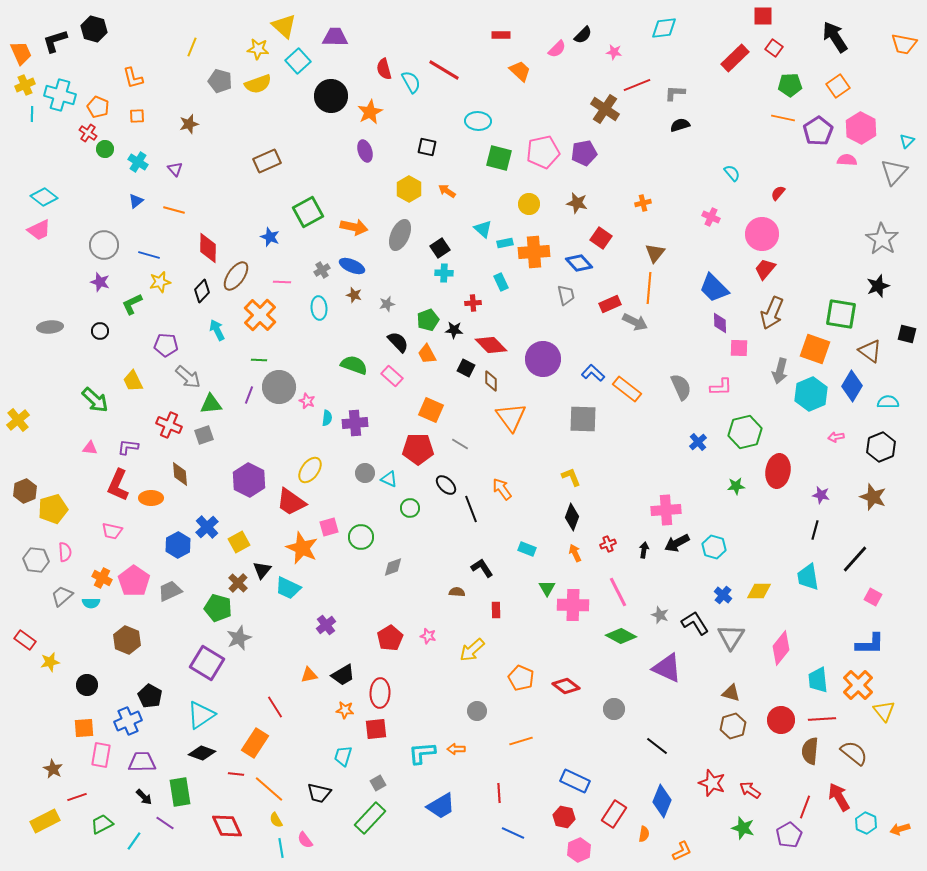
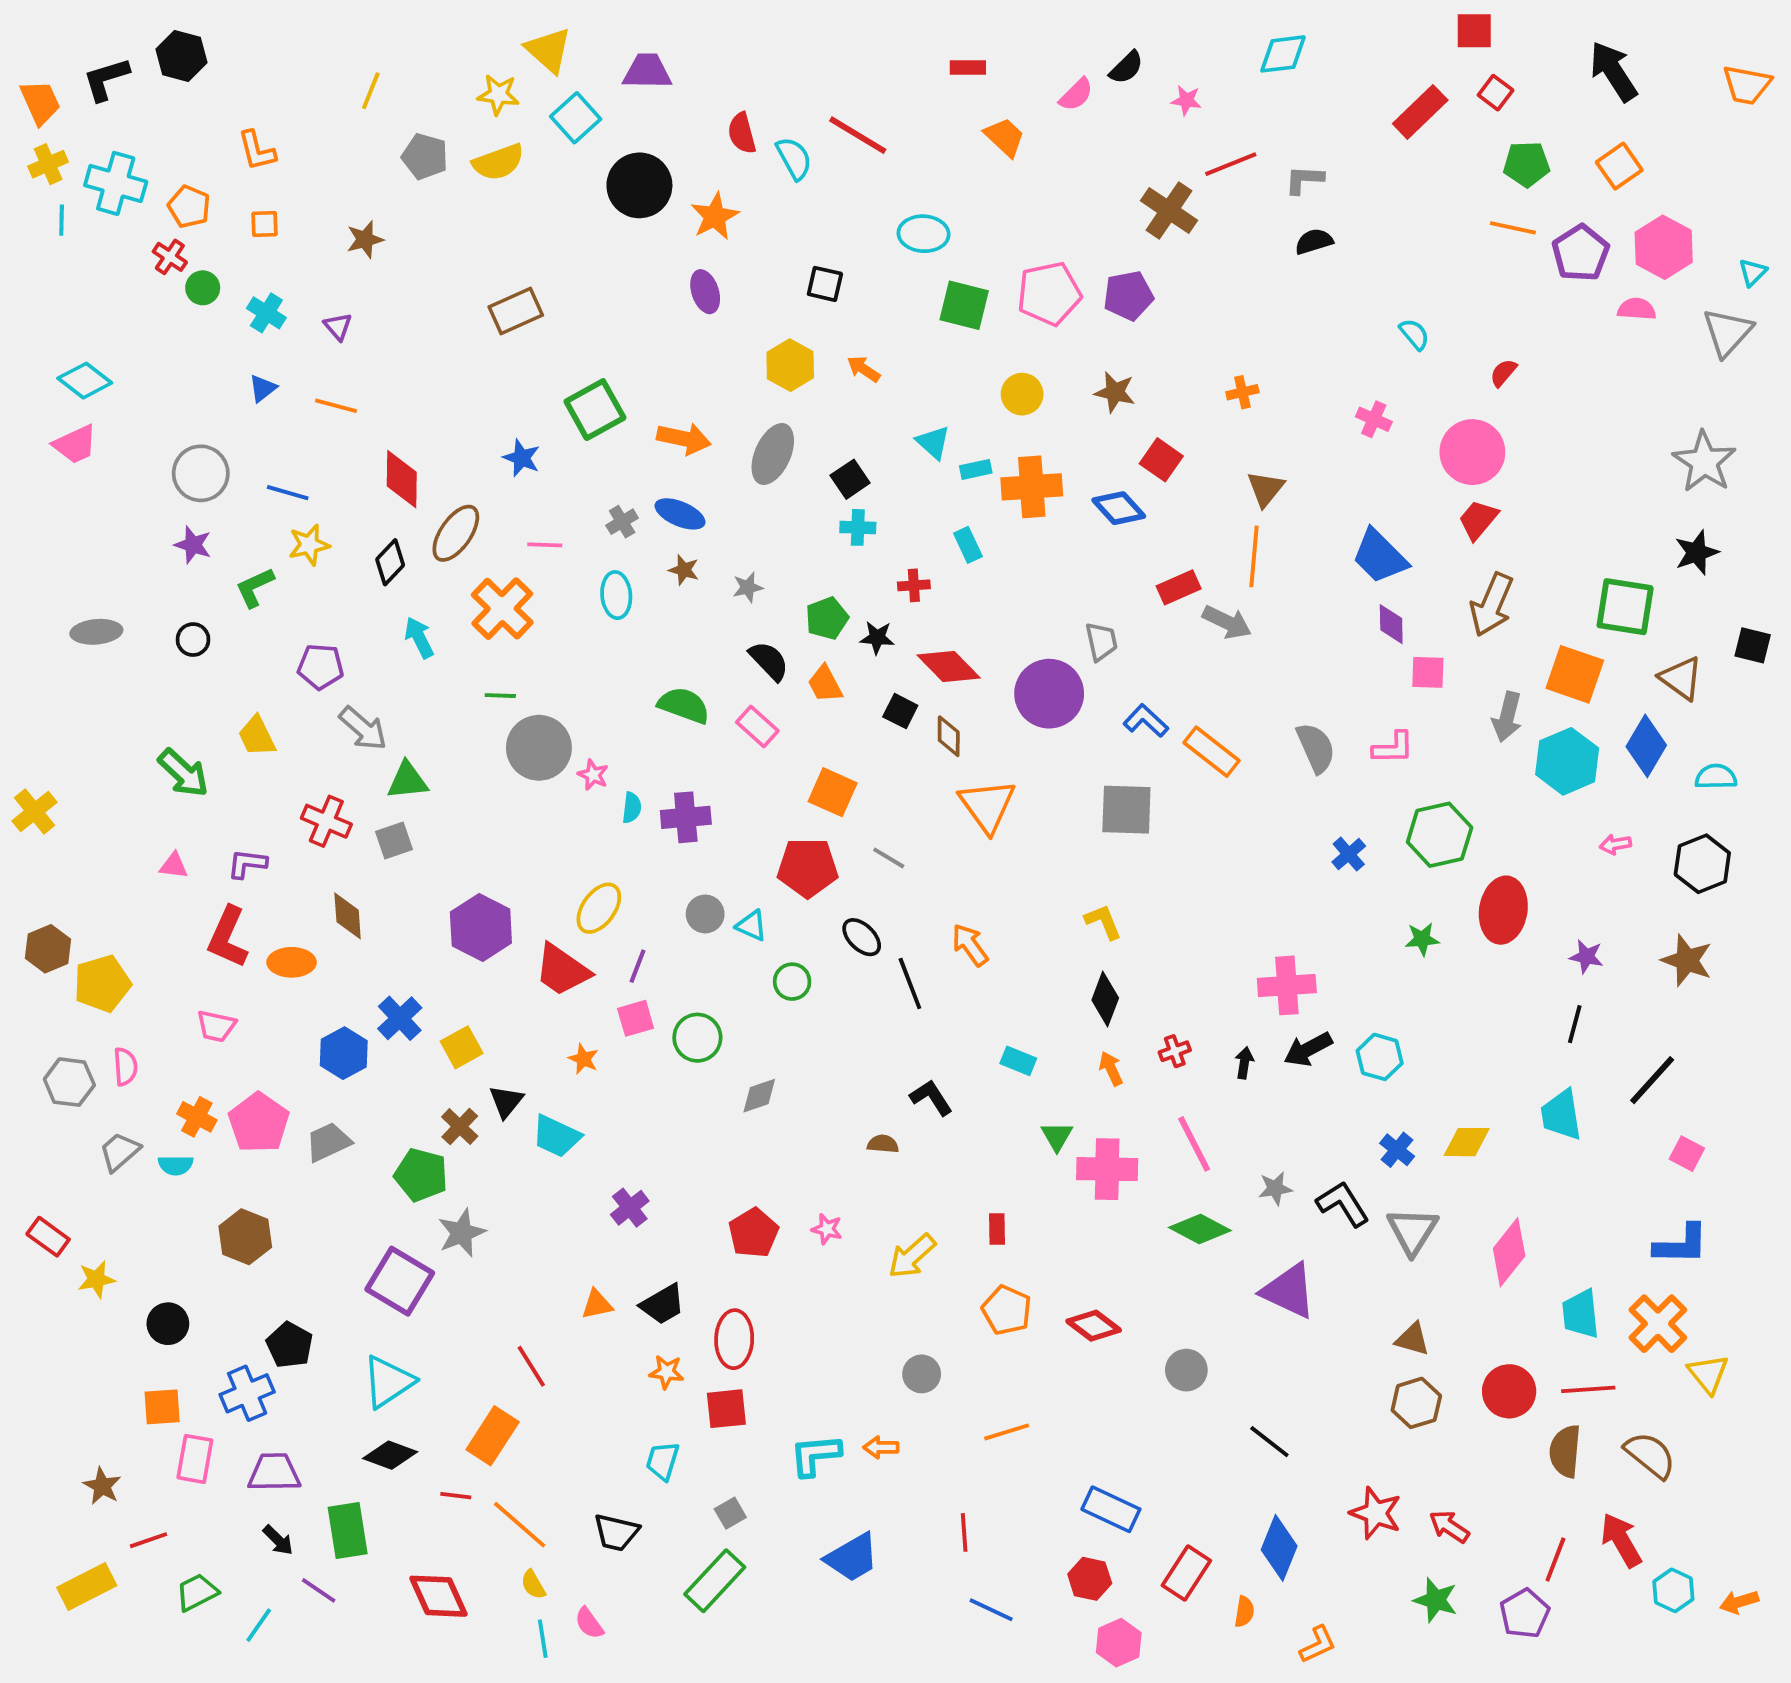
gray trapezoid: (566, 295) -> (1101, 641), moved
purple line: (249, 395) -> (637, 966), moved
orange star: (302, 548) -> (583, 1059), size x0.5
red rectangle: (496, 610) -> (997, 1229), moved
gray star: (660, 615) -> (1275, 1188), turned -30

